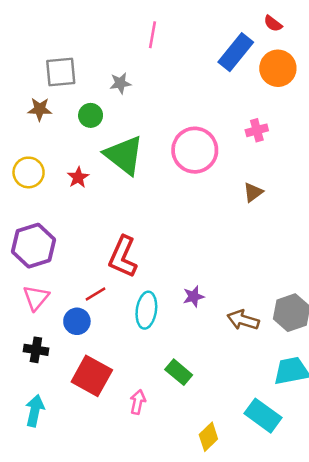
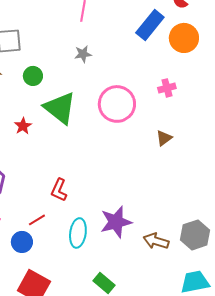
gray star: (120, 83) -> (83, 54), moved
red L-shape: (123, 257) -> (59, 190), size x0.7
purple star: (194, 297) -> (116, 222), size x1.8

